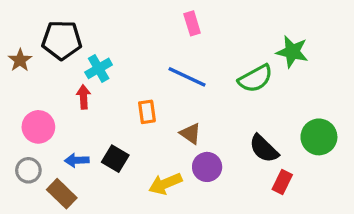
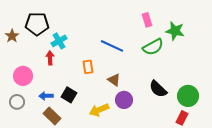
pink rectangle: (192, 23) -> (147, 20), moved
green circle: (319, 137) -> (188, 96), moved
red rectangle: (282, 182) -> (182, 118), moved
brown rectangle: (62, 194) -> (52, 116), moved

